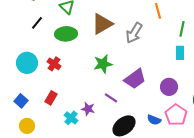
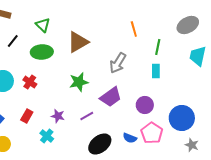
gray arrow: (134, 33) -> (118, 63), moved
purple line: (111, 98) -> (87, 116), turned -64
purple star: (88, 109) -> (58, 116), moved

